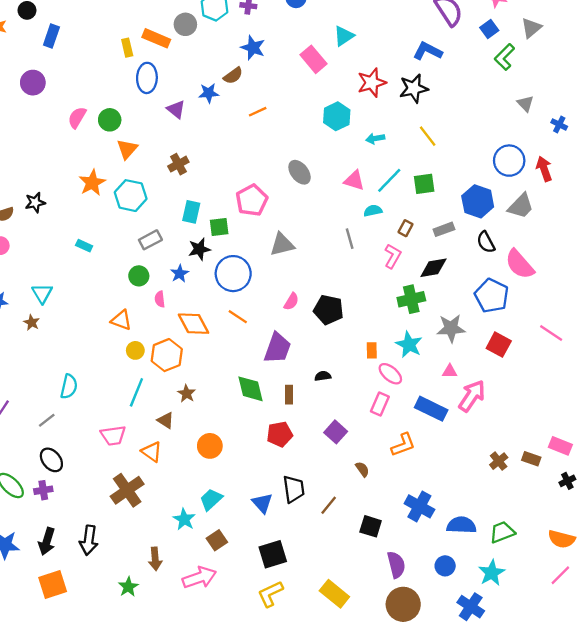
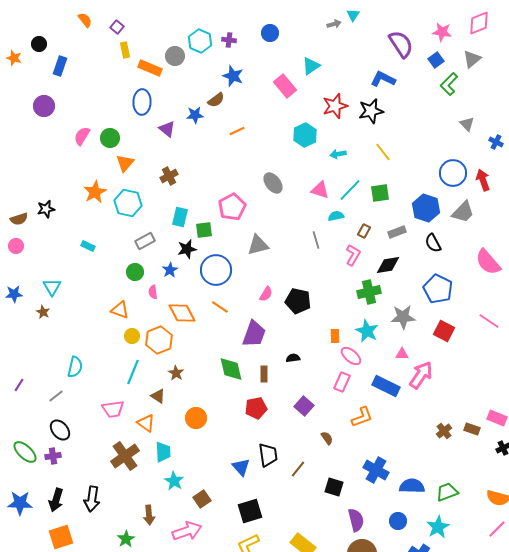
yellow rectangle: (127, 48) -> (125, 50), moved
pink semicircle: (520, 264) -> (488, 262), moved
cyan trapezoid: (211, 499) -> (163, 452), moved, turned 130

